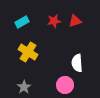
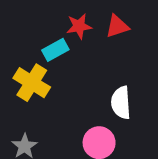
cyan rectangle: (22, 22) -> (55, 50), moved

